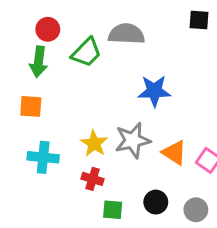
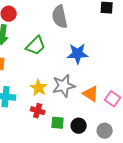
gray semicircle: (126, 34) -> (60, 17), turned -105
green trapezoid: (86, 52) -> (36, 46), moved
green square: (113, 210) -> (58, 123), moved

